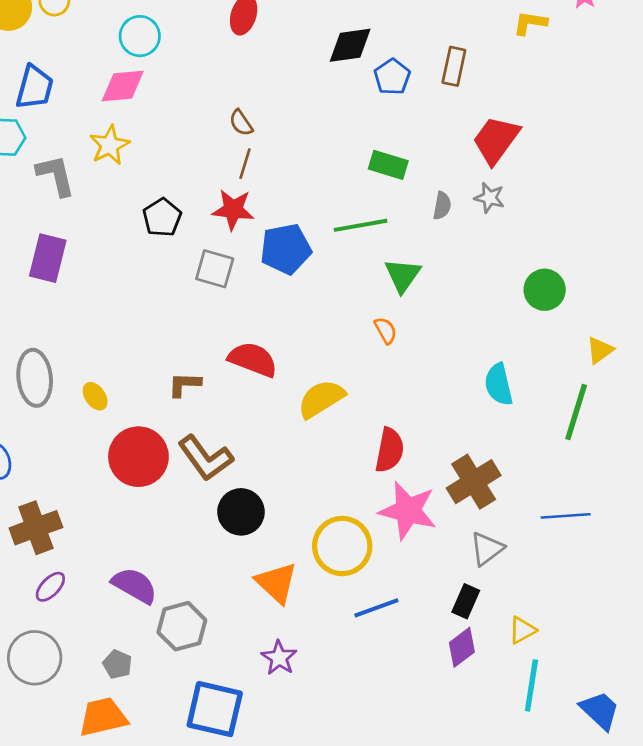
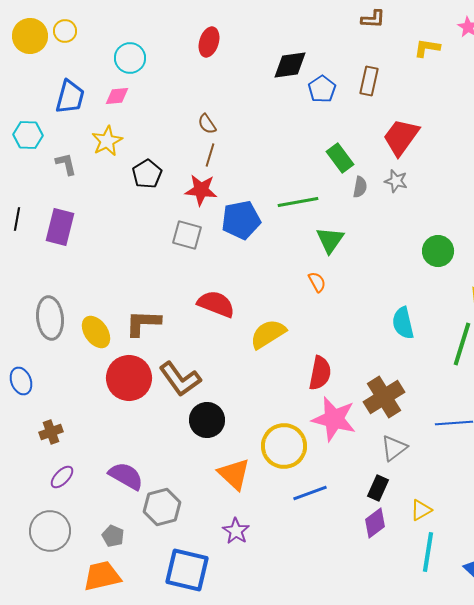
pink diamond: (123, 86) -> (117, 96), size x0.7
blue trapezoid: (35, 87) -> (70, 97), moved
green rectangle: (388, 165) -> (340, 158), moved, turned 36
gray L-shape: (56, 175) -> (66, 164), size x0.7
black pentagon: (162, 217) -> (147, 174), moved
brown L-shape: (184, 384) -> (143, 323), moved, size x1.4
yellow ellipse: (95, 396) -> (96, 332), size x1.5
brown cross: (36, 528) -> (51, 432), size x0.6

